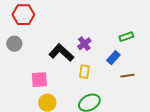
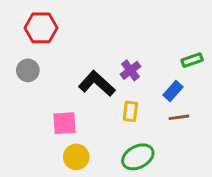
brown line: (127, 76) -> (179, 117), moved

